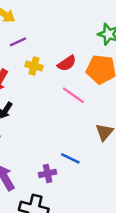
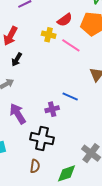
yellow cross: (34, 66) -> (49, 35), moved

